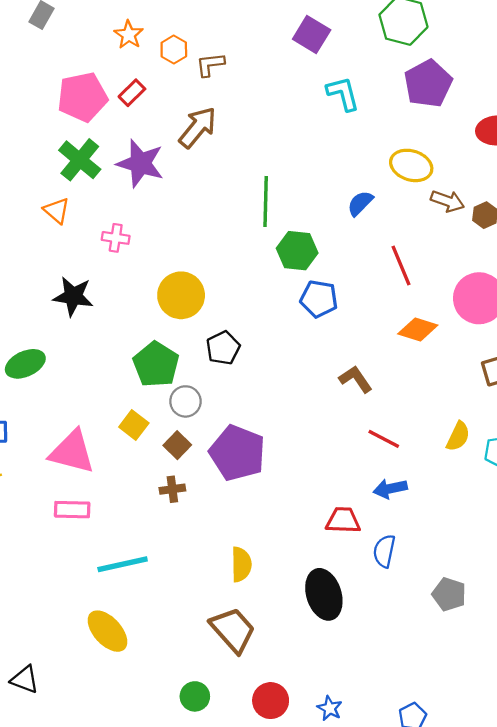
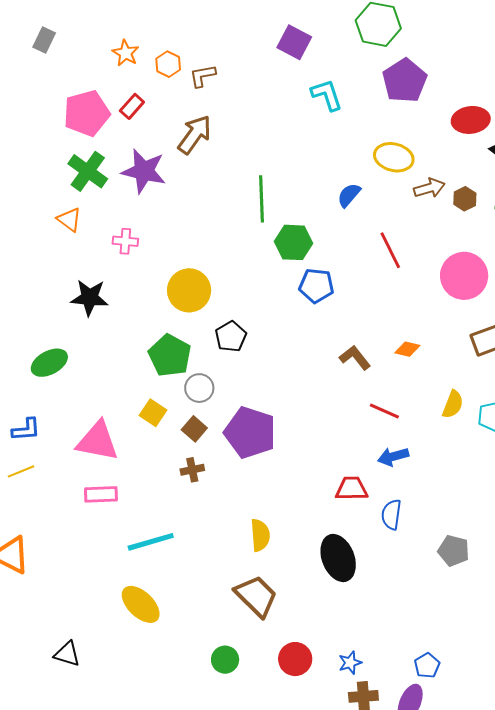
brown arrow: (447, 201) -> (429, 188), turned -32
orange diamond: (418, 329) -> (407, 349), moved, size x0.7
blue star: (330, 708) -> (350, 663), turned 30

